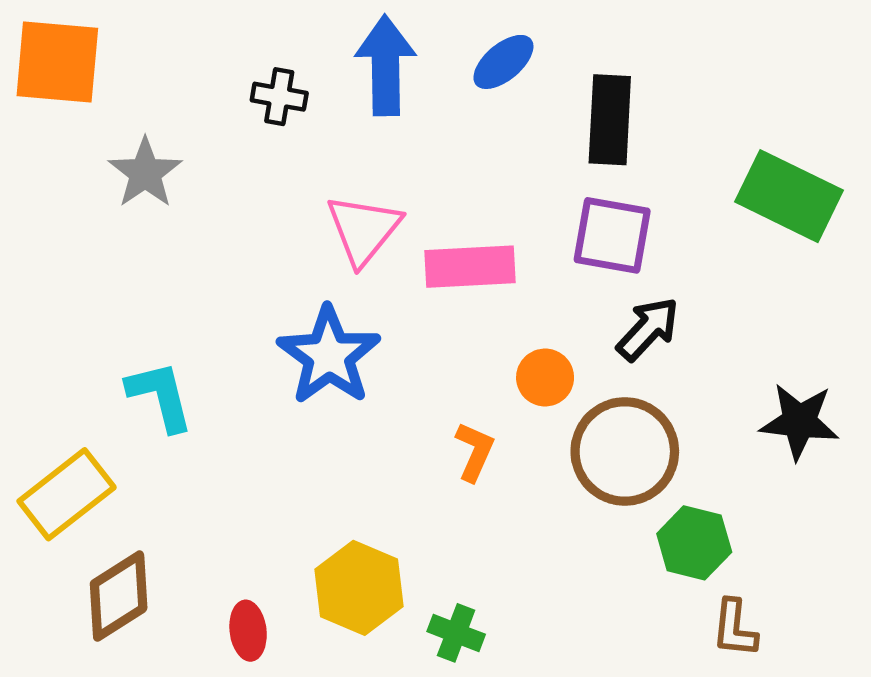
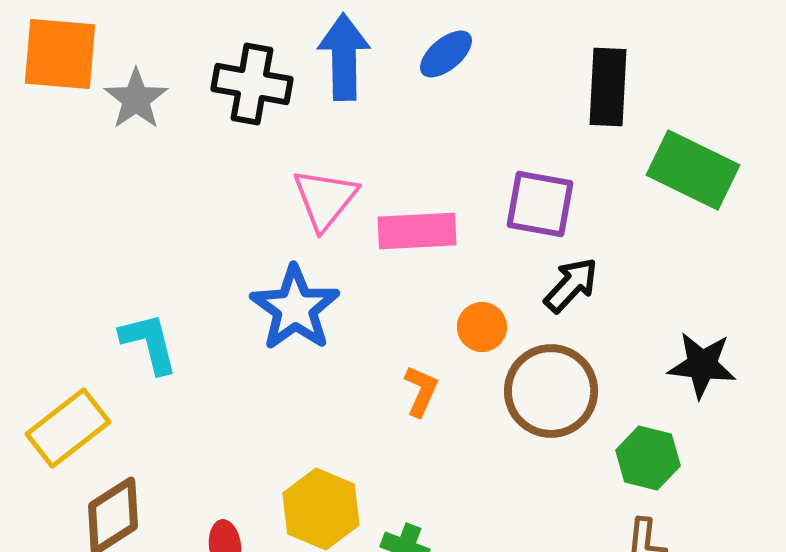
black cross: (279, 97) -> (252, 84), size x1.6
black rectangle: (610, 120) -> (608, 87), moved
gray star: (145, 173) -> (136, 99), moved
green hexagon: (694, 543) -> (648, 458), moved

